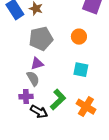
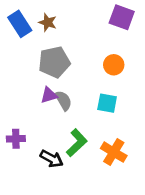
orange circle: (79, 37) -> (114, 65), moved
gray semicircle: (33, 79) -> (63, 100), moved
purple cross: (26, 97) -> (16, 139), moved

